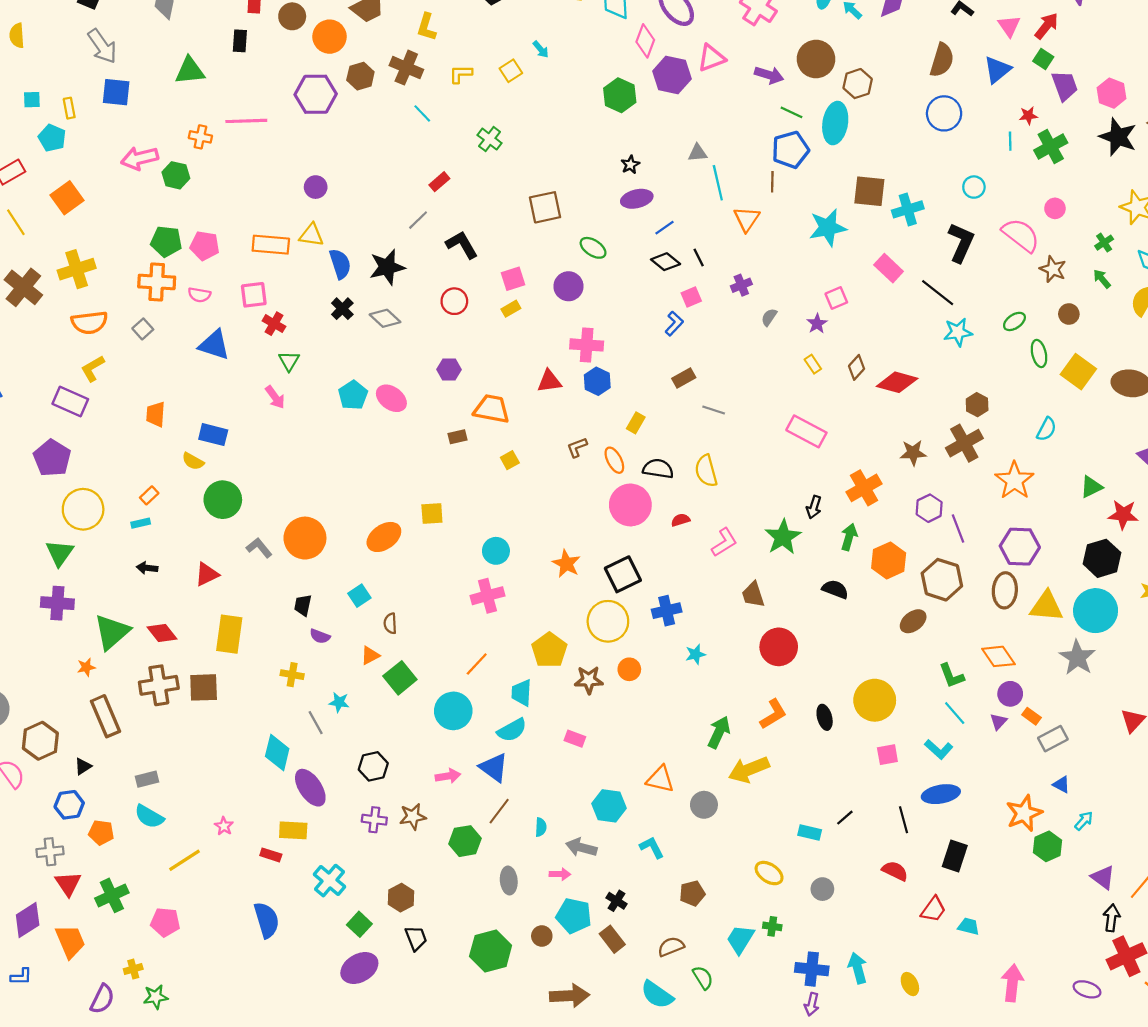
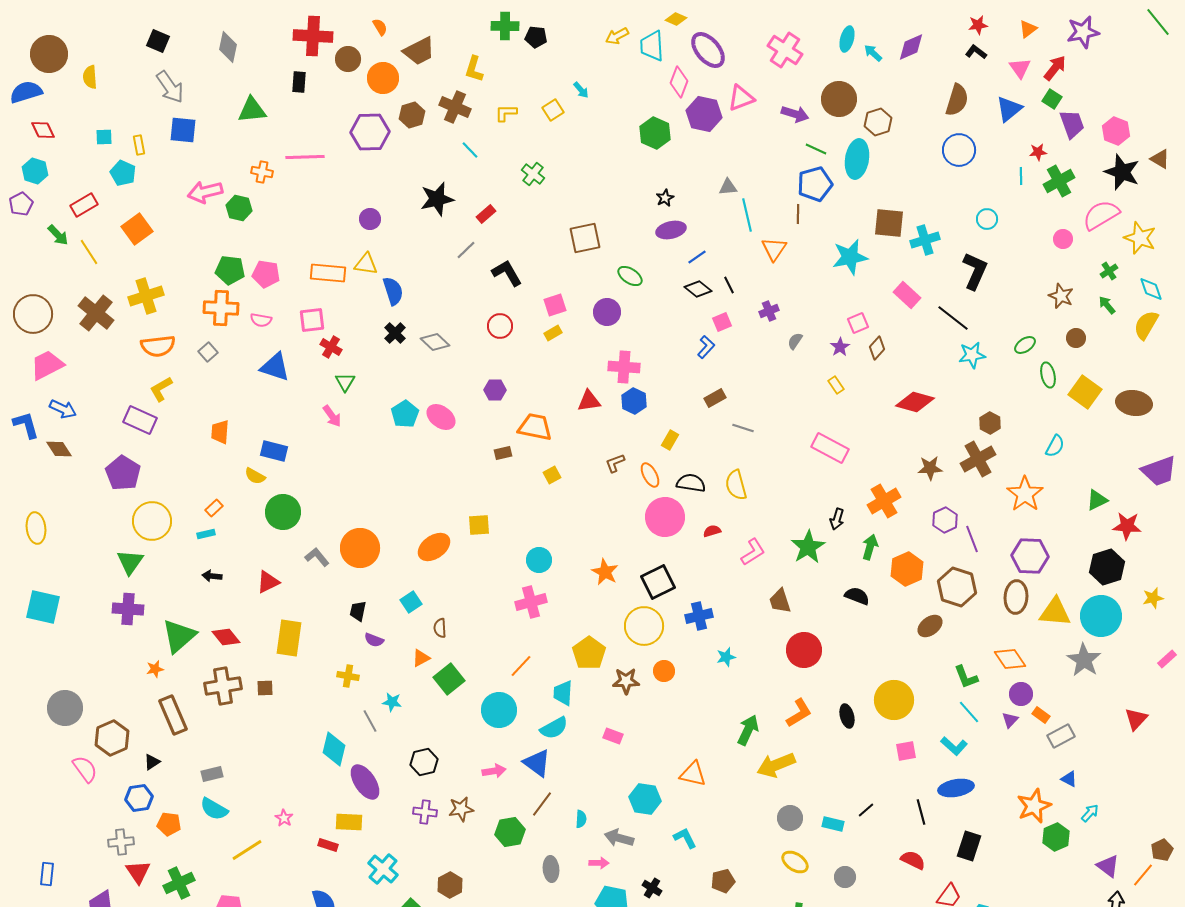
pink semicircle: (1021, 235) -> (1101, 215), moved, turned -69
black star: (387, 267) -> (437, 199), moved
brown diamond: (857, 367) -> (877, 348), moved
brown square: (204, 687) -> (265, 688), size x0.6
gray circle: (704, 805) -> (790, 818), moved

